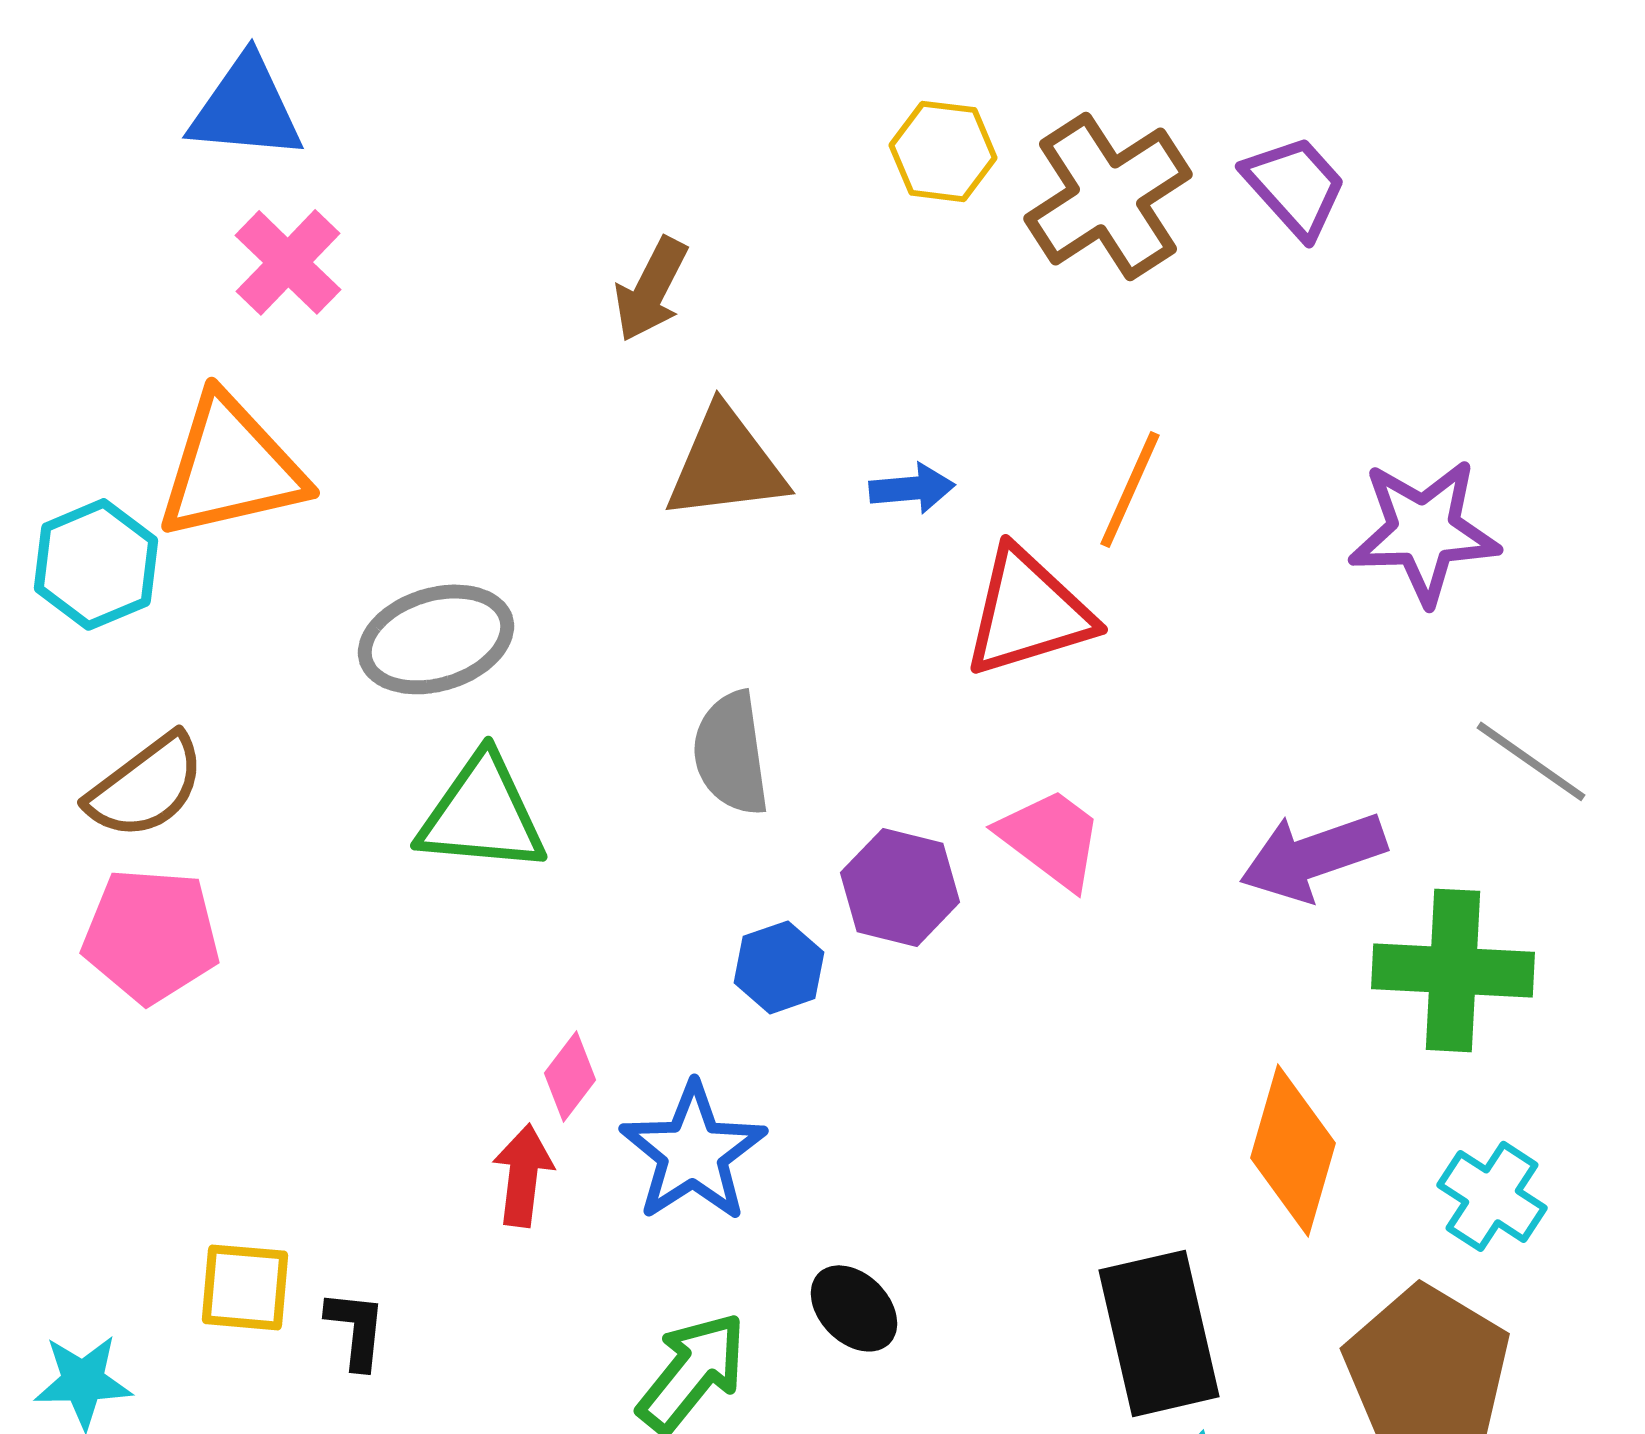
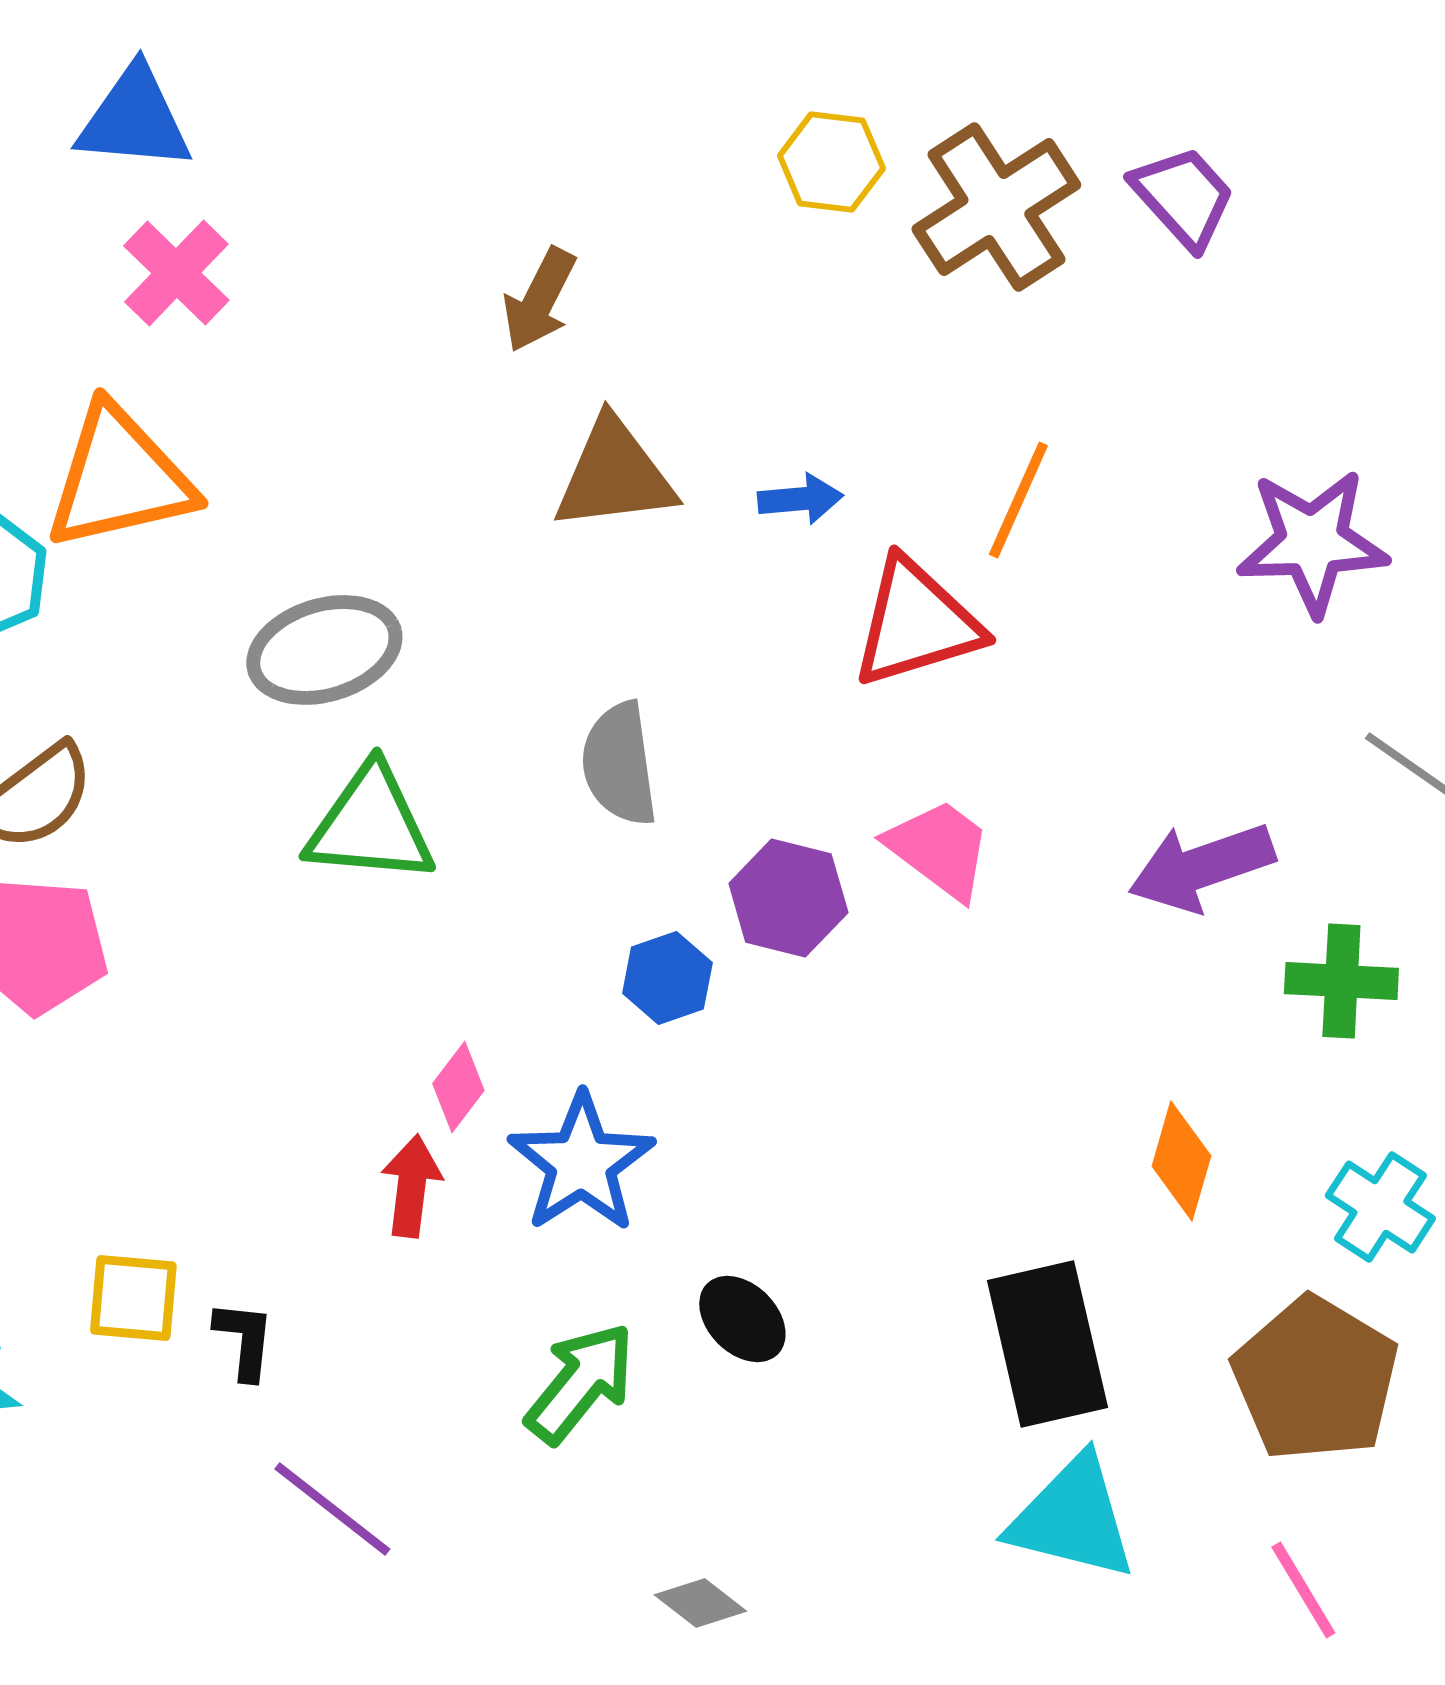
green cross: (1453, 970) -> (1341, 981), size x0.7
orange diamond: (1293, 1150) -> (1181, 1161), size x0.7

